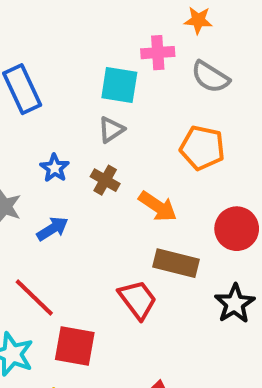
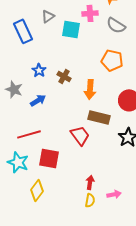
gray triangle: (111, 130) -> (48, 16), moved
orange arrow: (158, 206) -> (90, 89), turned 60
red line: (34, 297) -> (29, 134), turned -60

